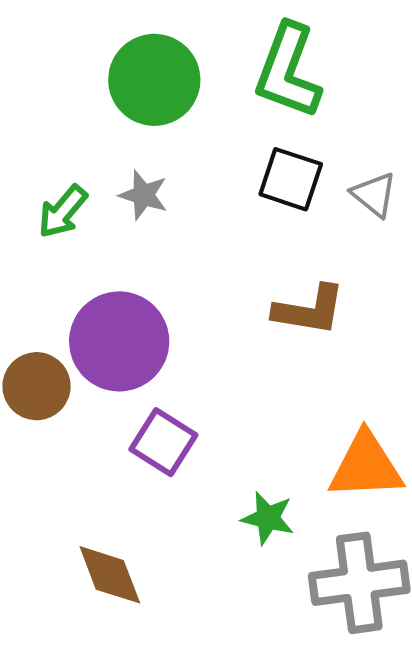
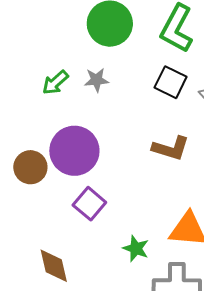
gray star: (143, 195) -> (97, 80), turned -30

